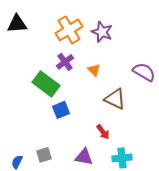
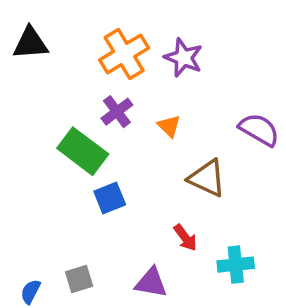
cyan cross: (122, 158) -> (236, 265), moved

